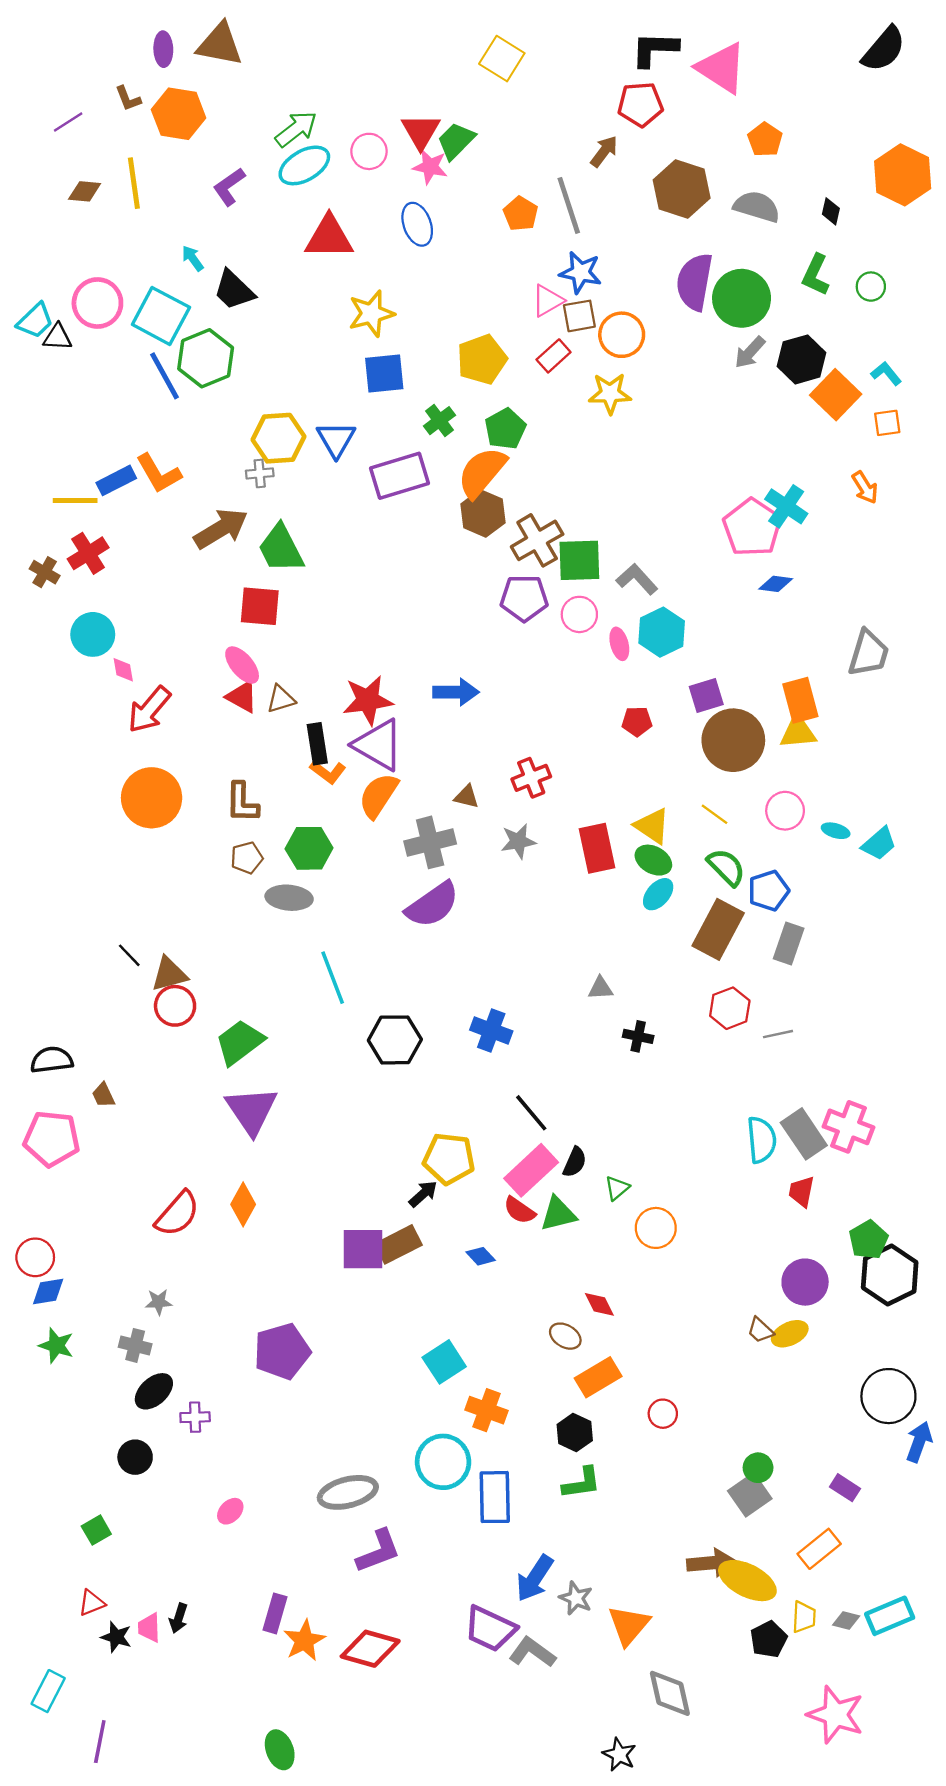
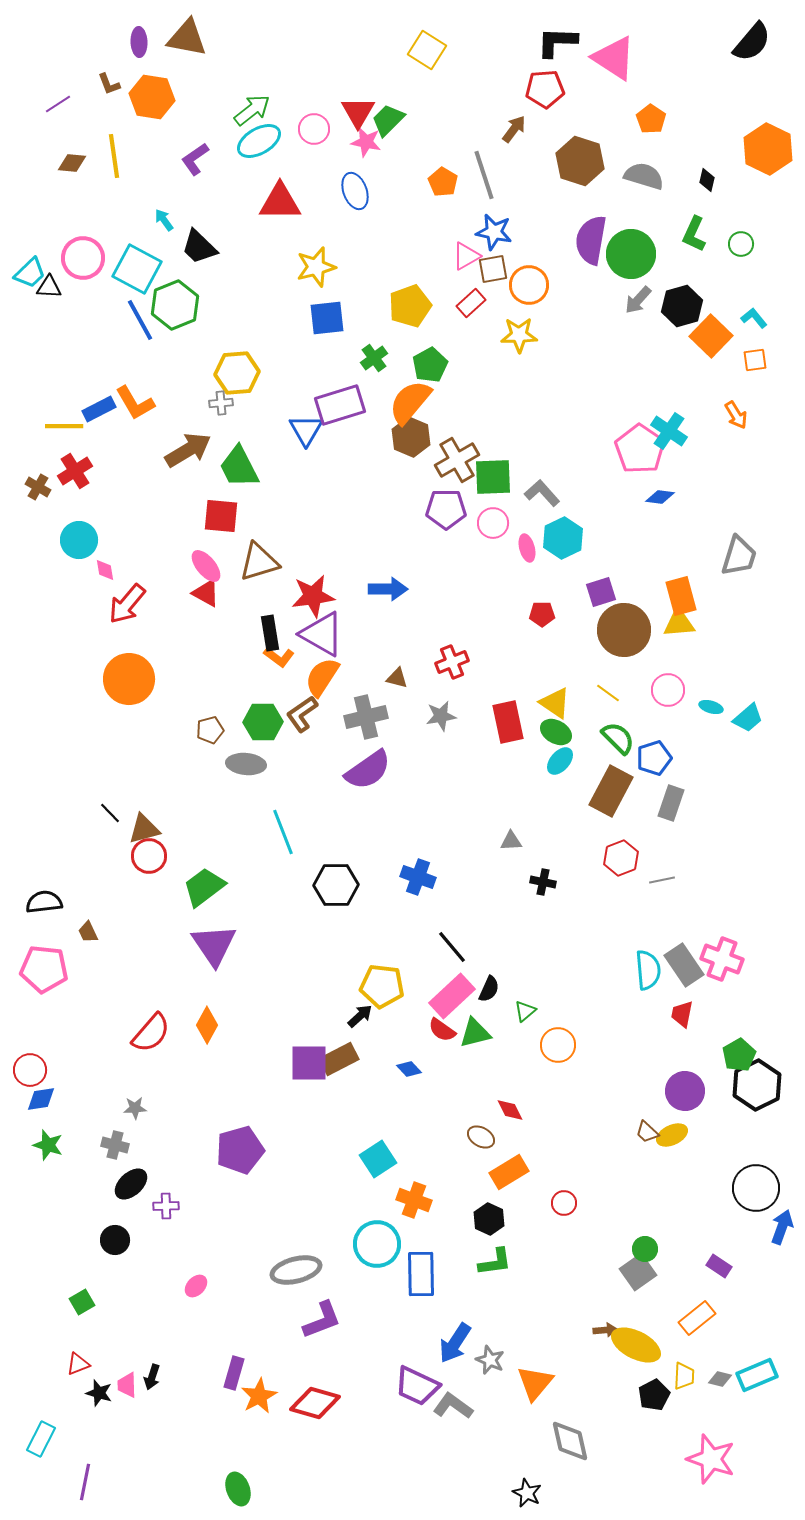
blue triangle: (336, 439) -> (306, 430), moved
brown triangle: (281, 699) -> (259, 562), moved, size x1.6
brown L-shape: (242, 803) -> (302, 714), moved, turned 54
brown arrow: (711, 1563) -> (605, 1330), size x0.6

